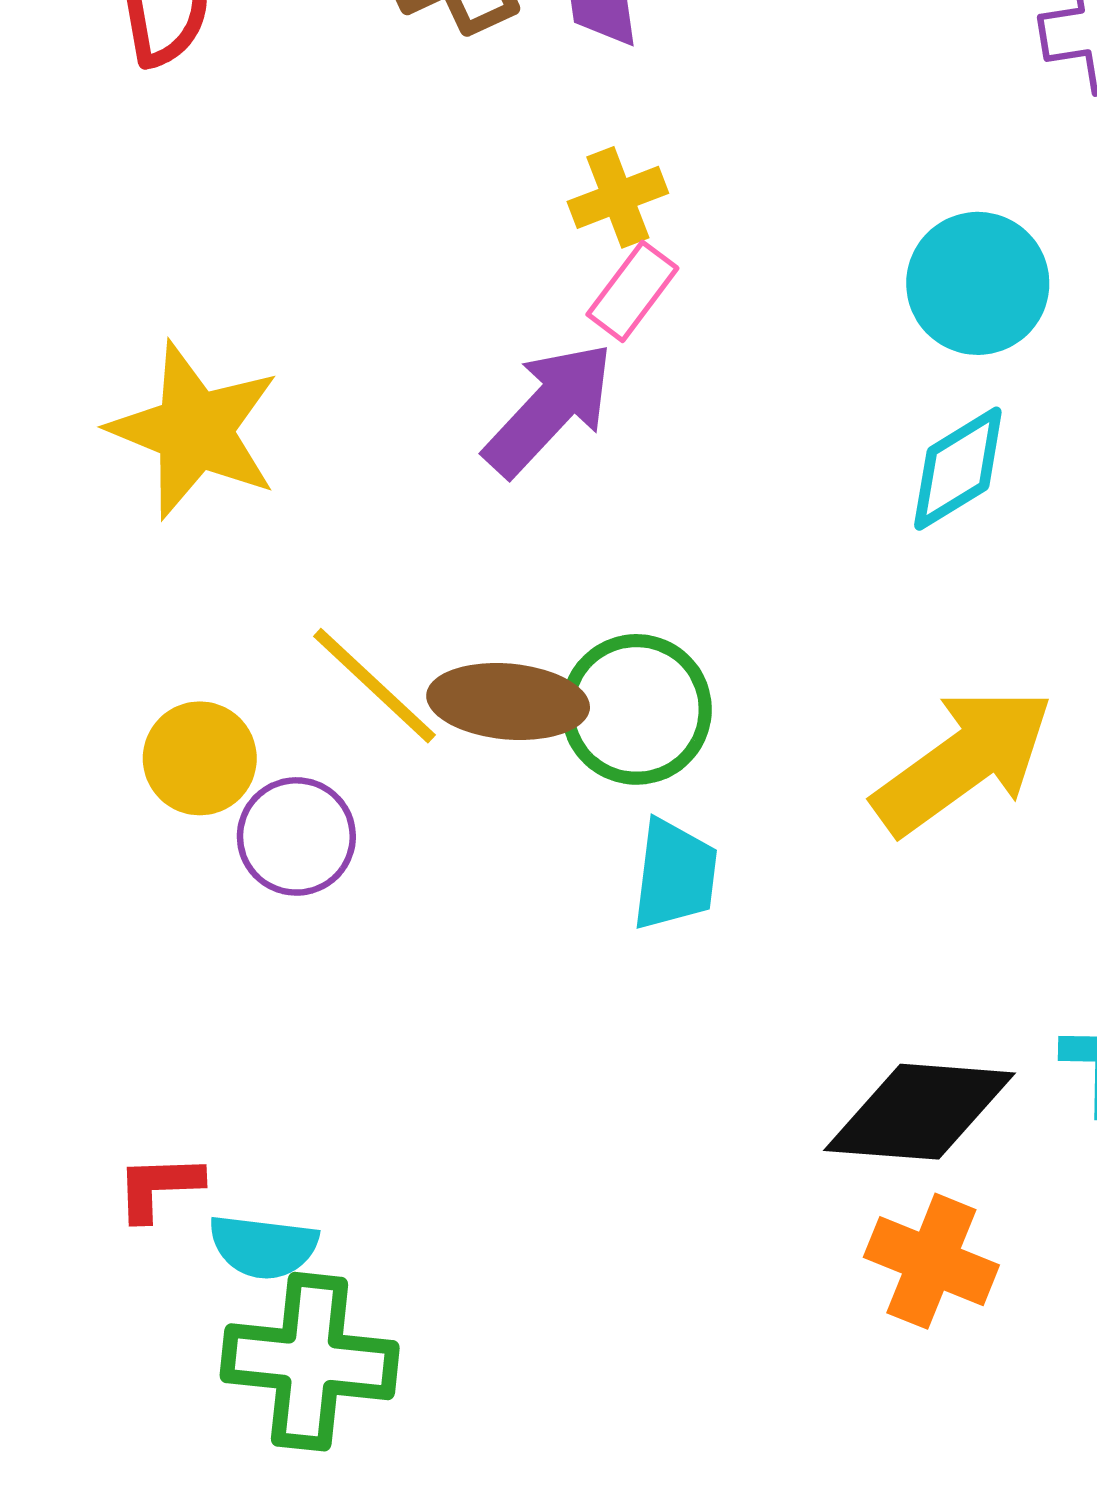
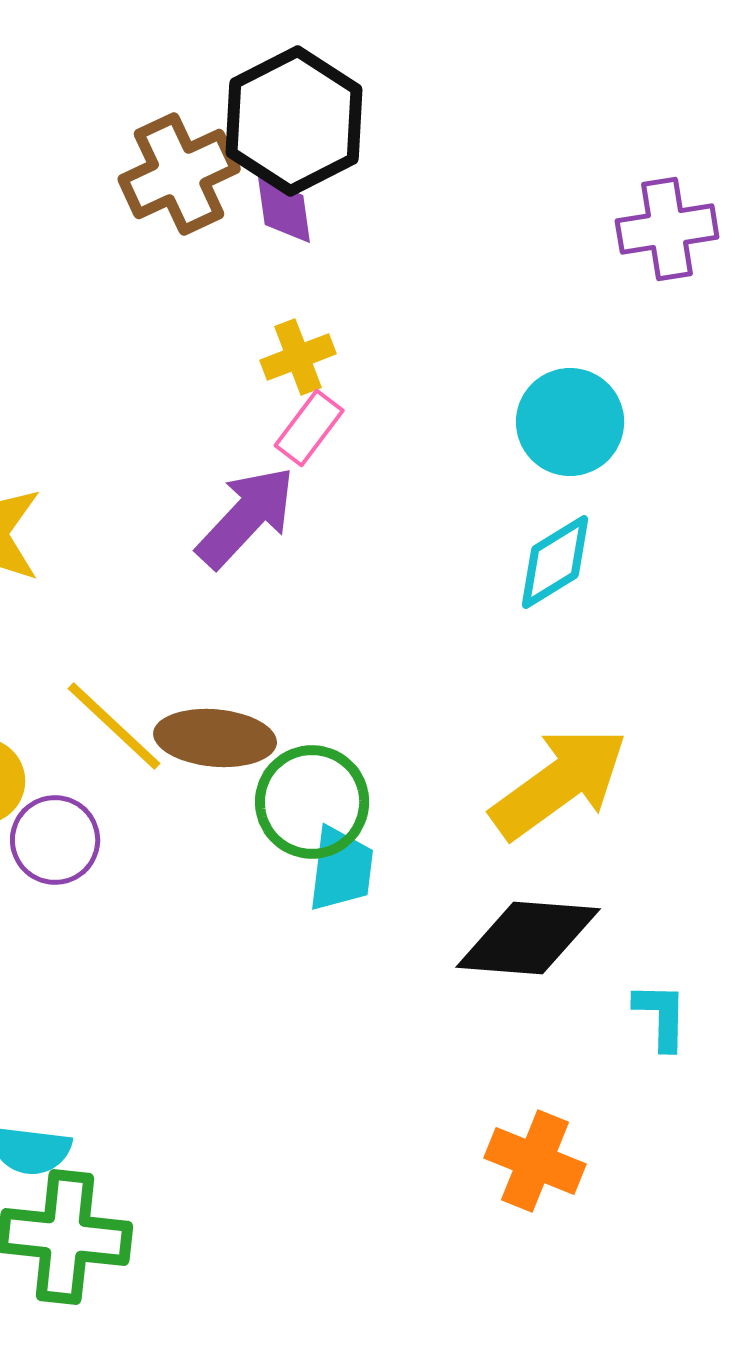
green circle: (636, 709) -> (312, 802), moved
black diamond: (920, 1112) -> (528, 938), moved

